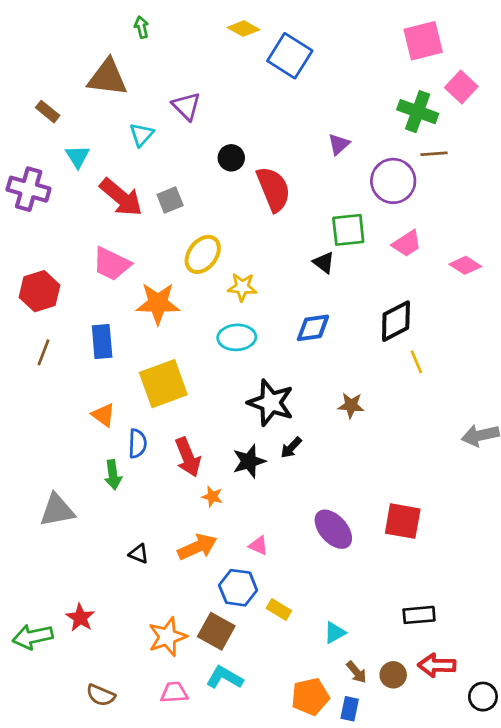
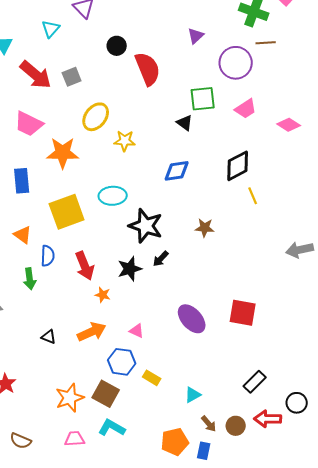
cyan ellipse: (237, 337) -> (113, 196), moved
black rectangle: (419, 615) -> (255, 382), turned -40
black circle: (483, 697) -> (297, 403), moved

